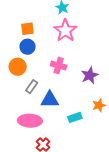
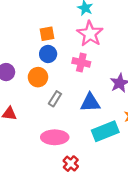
pink cross: (59, 66) -> (81, 62), moved
blue triangle: (50, 100) -> (90, 103), moved
cyan rectangle: (75, 117) -> (105, 131), size x1.6

